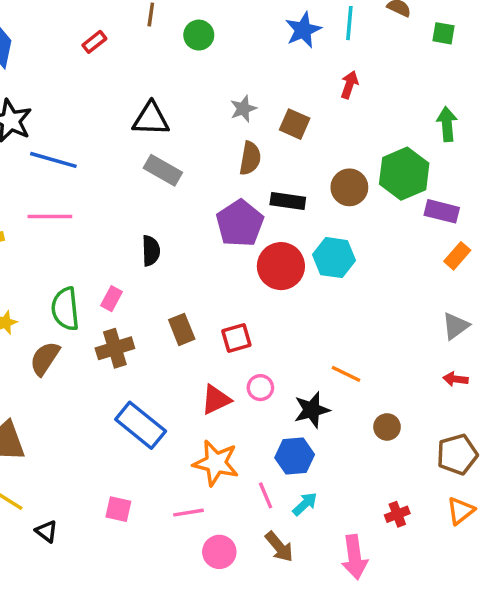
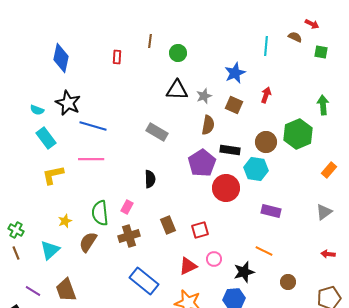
blue star: (303, 30) -> (235, 73), moved
red rectangle: (94, 42) -> (117, 57), turned -48
red arrow: (349, 85) -> (266, 95), moved
black triangle: (151, 119) -> (177, 90), moved
purple rectangle: (442, 211) -> (271, 211), moved
orange rectangle: (457, 256) -> (329, 170), moved
cyan hexagon: (334, 258) -> (256, 169), moved
gray triangle: (455, 326) -> (324, 212), moved

